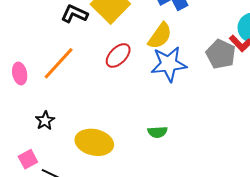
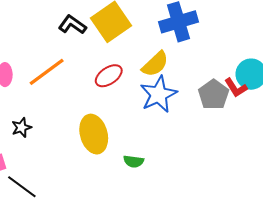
blue star: (169, 64) -> (158, 94), turned -30
yellow ellipse: (94, 142) -> (94, 134), moved, turned 51

